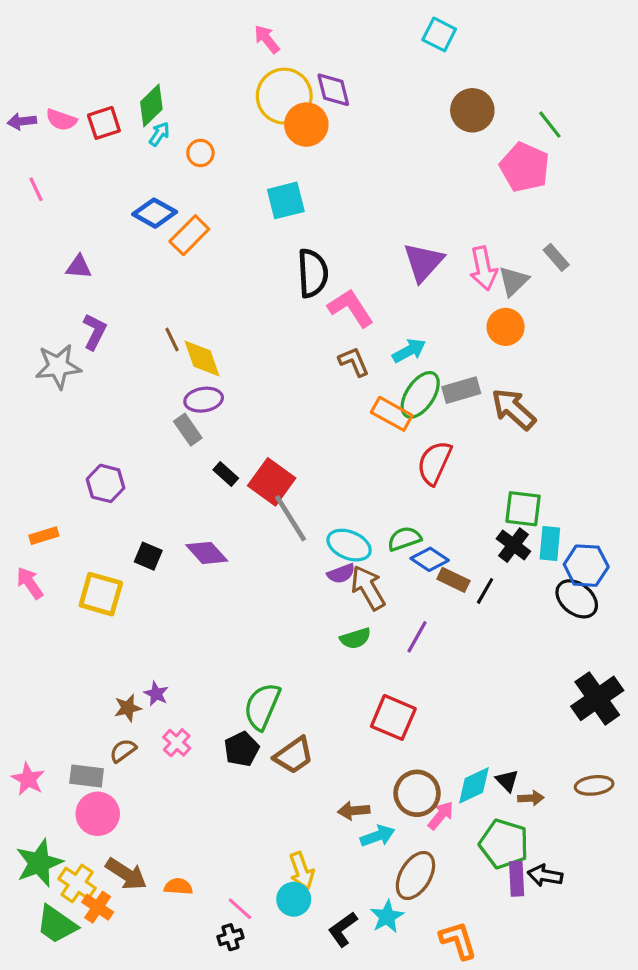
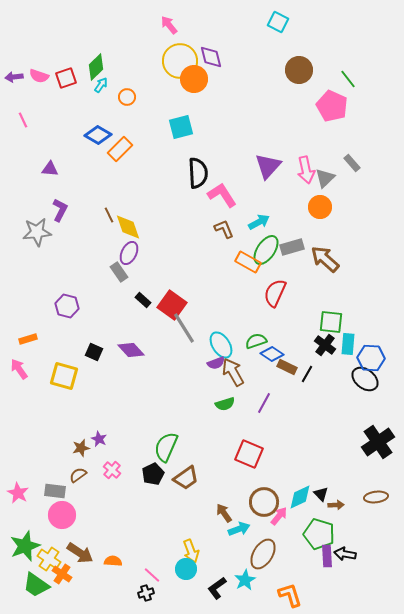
purple ellipse: (204, 400) -> (129, 253), turned -55
cyan ellipse: (349, 545) -> (221, 345), turned 36
brown arrow: (354, 811) -> (224, 513), turned 60

